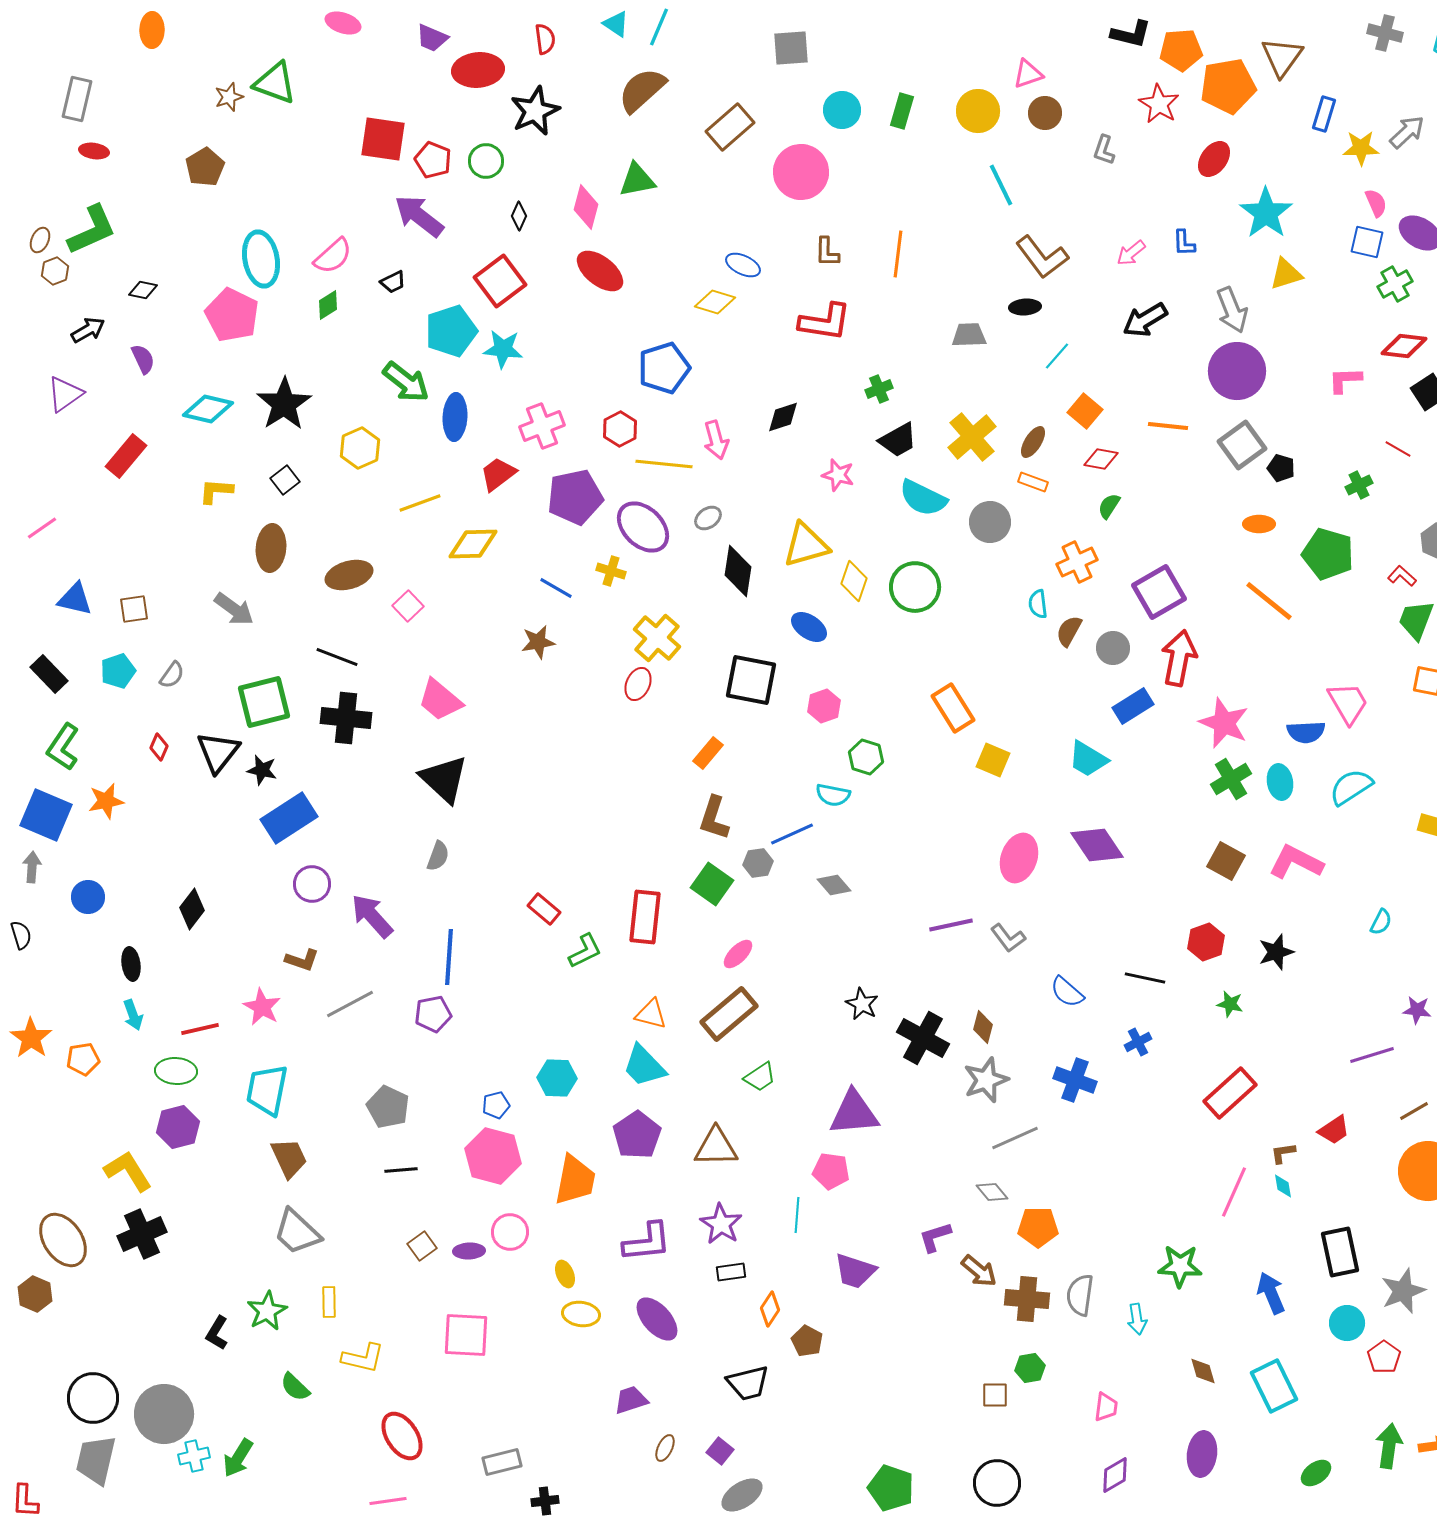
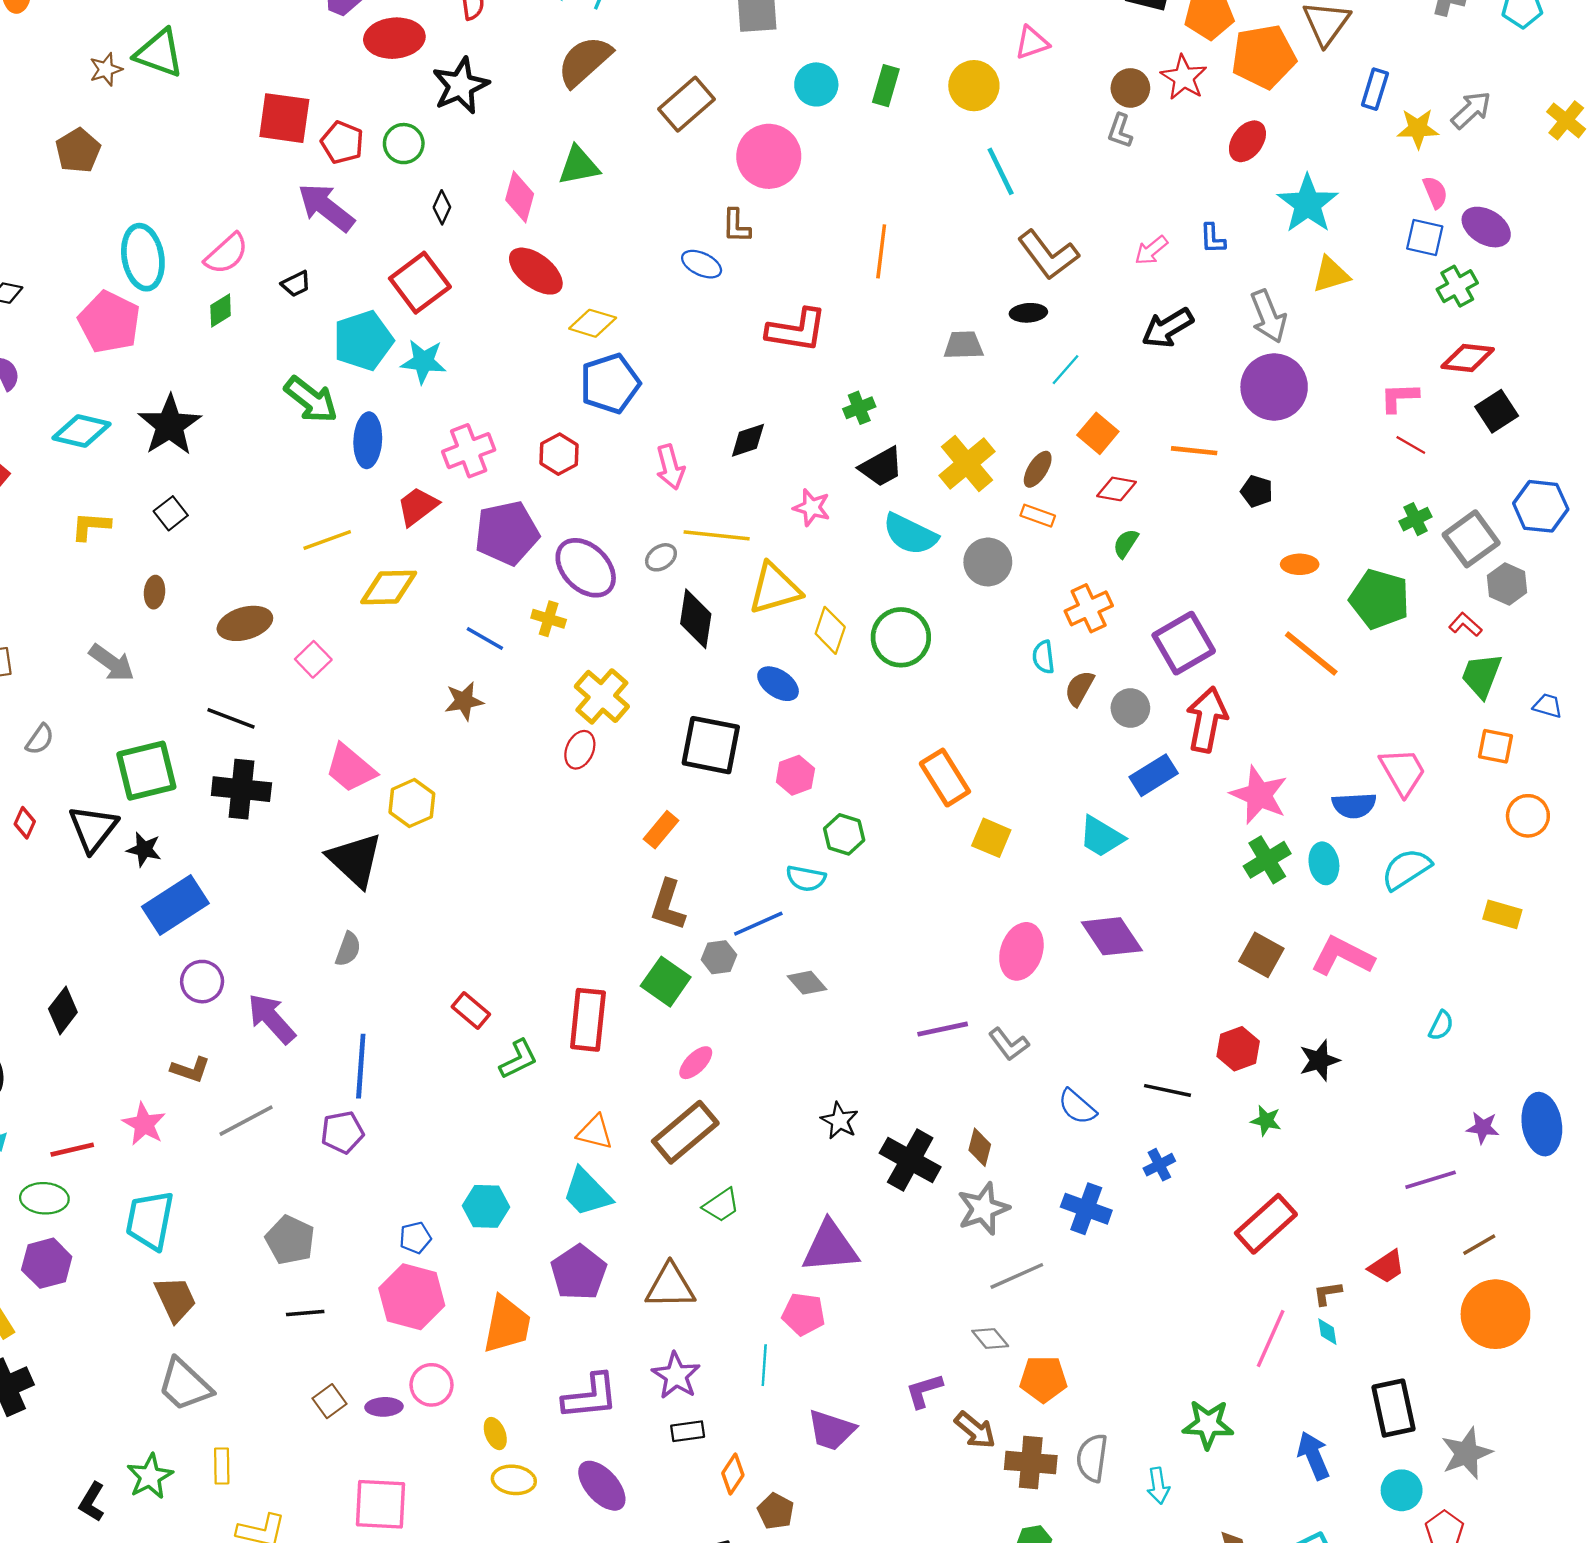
brown circle: (1045, 113) -> (1130, 88), moved
brown L-shape: (827, 252) -> (736, 226), moved
yellow diamond: (715, 302) -> (593, 323), moved
gray square: (1242, 445) -> (1471, 539), moved
yellow hexagon: (360, 448) -> (412, 803), moved
red line: (1398, 449) -> (1411, 445), moved
yellow line: (664, 464) -> (717, 535), moved
black pentagon: (1281, 468) -> (1257, 491), moved
brown ellipse: (271, 548) -> (155, 592), size x0.6

